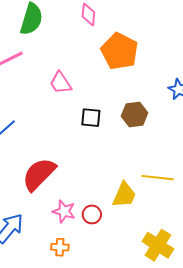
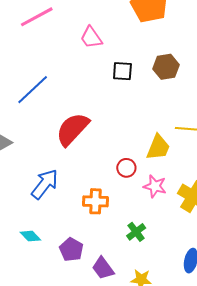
pink star: (64, 211) -> (155, 186), moved
orange cross: (60, 247) -> (95, 201), size x1.4

